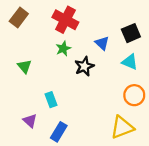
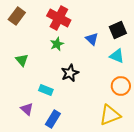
black star: (84, 66) -> (70, 73), moved
cyan rectangle: (51, 100) -> (46, 90), turned -48

